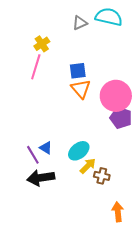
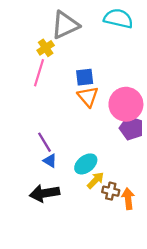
gray triangle: (80, 23) -> (65, 25), moved, size x1.8
purple line: (33, 155) -> (45, 142), moved
orange arrow: (118, 212) -> (128, 199), moved

